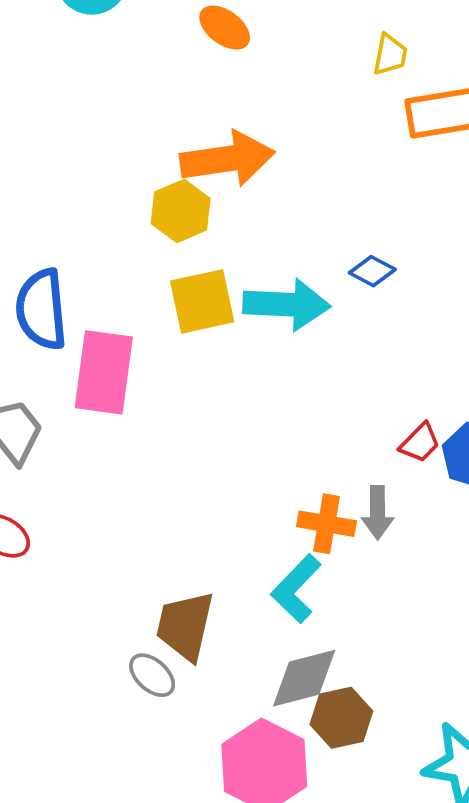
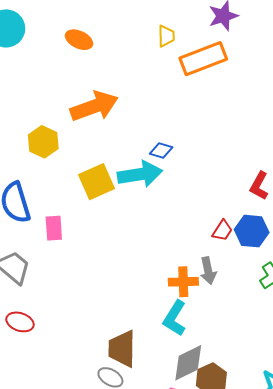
yellow hexagon: (181, 211) -> (43, 142), moved
blue diamond: (372, 271) -> (161, 150), moved
pink rectangle: (104, 372) -> (54, 228), size x0.6

